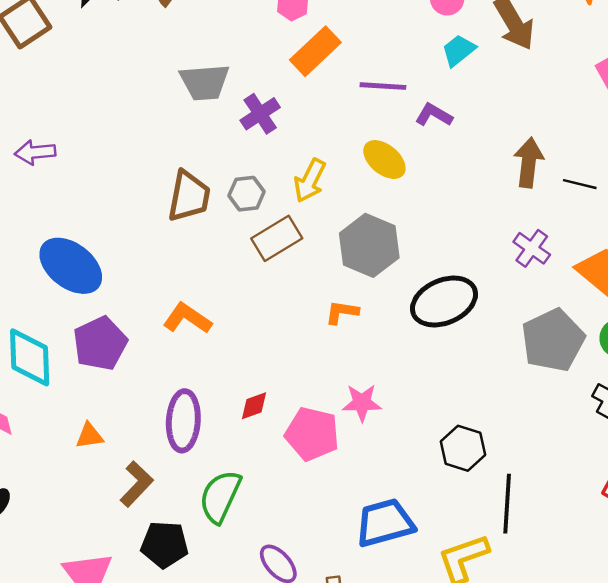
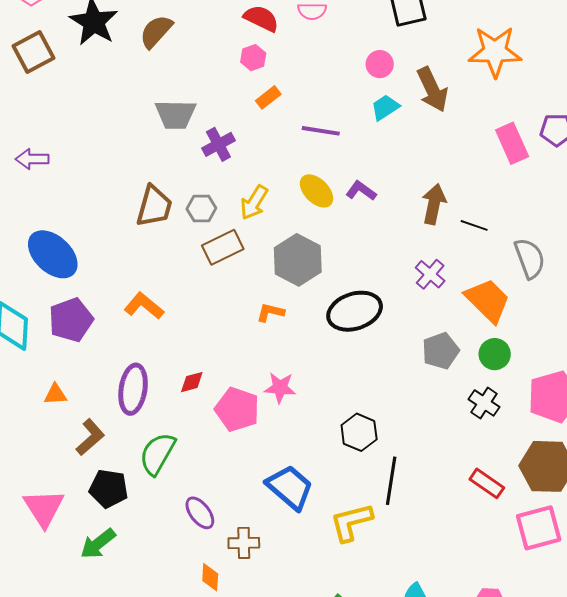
orange rectangle: (315, 51) -> (268, 97), size x0.6
purple L-shape: (434, 115) -> (361, 191), moved
gray pentagon: (553, 340) -> (441, 351), size x0.7
blue trapezoid: (385, 523) -> (290, 487), turned 51

